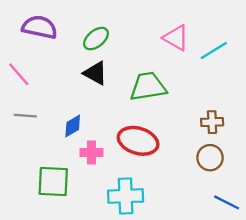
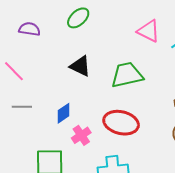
purple semicircle: (40, 27) -> (29, 29), size x0.7
green ellipse: (96, 39) -> (78, 18), moved
pink cross: (91, 153) -> (81, 135), turned -30

